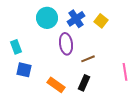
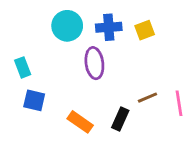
blue cross: (76, 19) -> (109, 27), turned 30
yellow square: (101, 21) -> (145, 30), turned 32
brown line: (88, 59) -> (147, 98), moved

